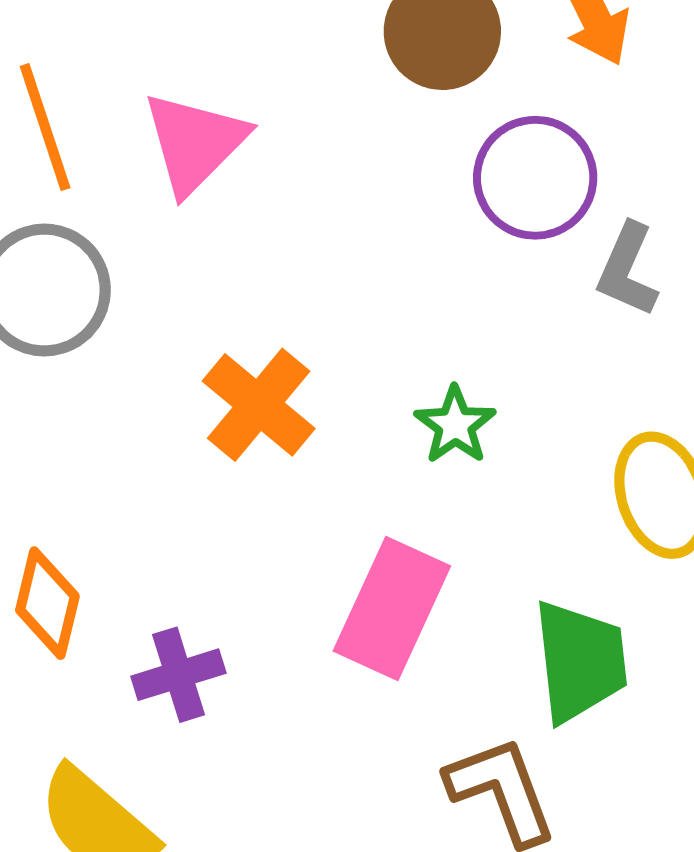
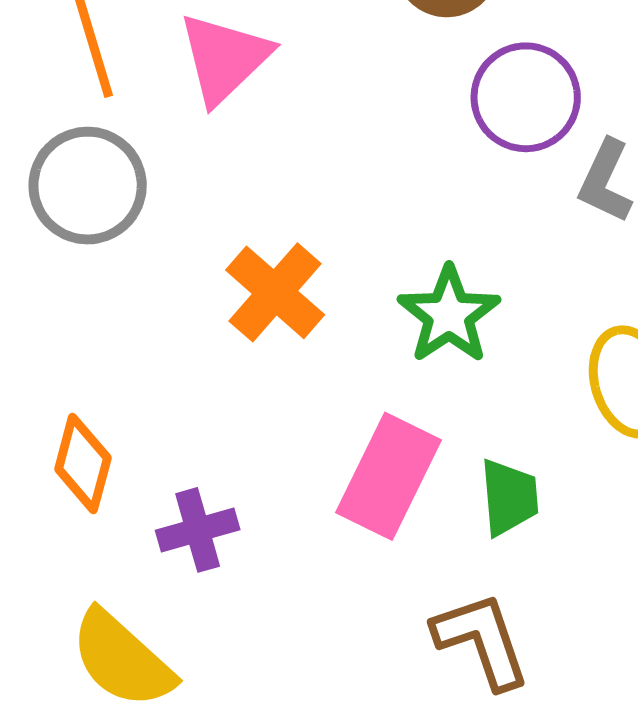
green star: (455, 425) -> (449, 315), size x1.4
green trapezoid: (580, 661) -> (509, 497), moved, size x0.7

